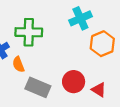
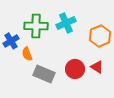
cyan cross: (80, 18) -> (66, 23), moved
red triangle: (99, 90) -> (97, 67), moved

